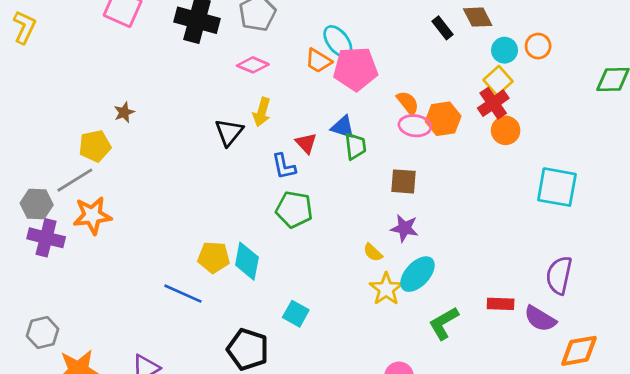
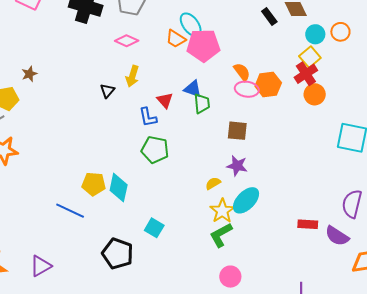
black triangle: (229, 132) -> (107, 91), size x0.7
yellow semicircle: (373, 252) -> (213, 183), turned 105
green L-shape: (444, 323) -> (221, 235), moved

